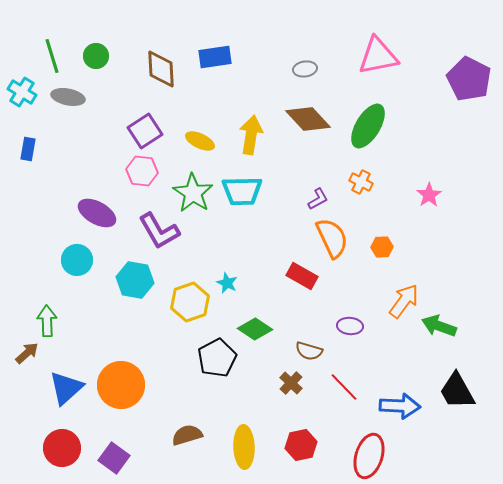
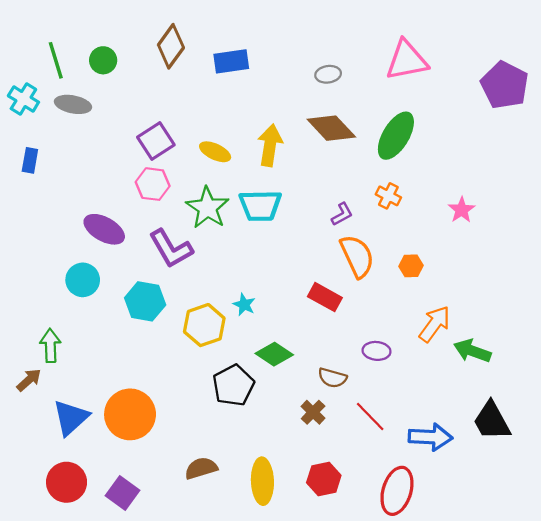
brown diamond: (161, 69) -> (171, 46), moved, turned 39

